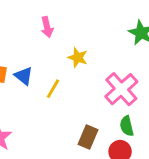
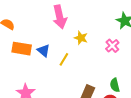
pink arrow: (47, 27) -> (60, 17), size x1.6
pink cross: (121, 89) -> (112, 46), moved, size x0.6

